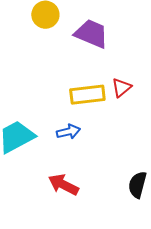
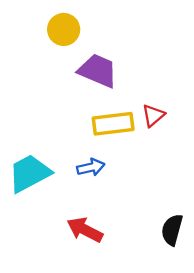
purple trapezoid: (91, 34) -> (98, 71), moved

